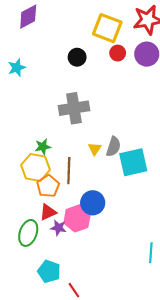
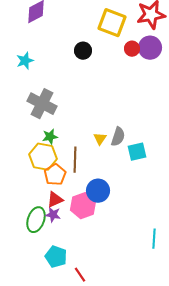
red circle: (118, 53) -> (132, 49), moved
gray cross: (74, 108) -> (42, 104), moved, turned 36
cyan square: (133, 162) -> (137, 152), size x0.7
purple star: (58, 228) -> (53, 215), moved

